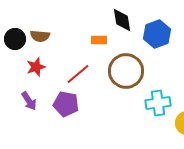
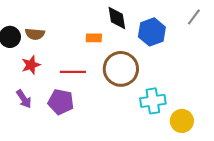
red line: (78, 74) -> (73, 72), turned 40

